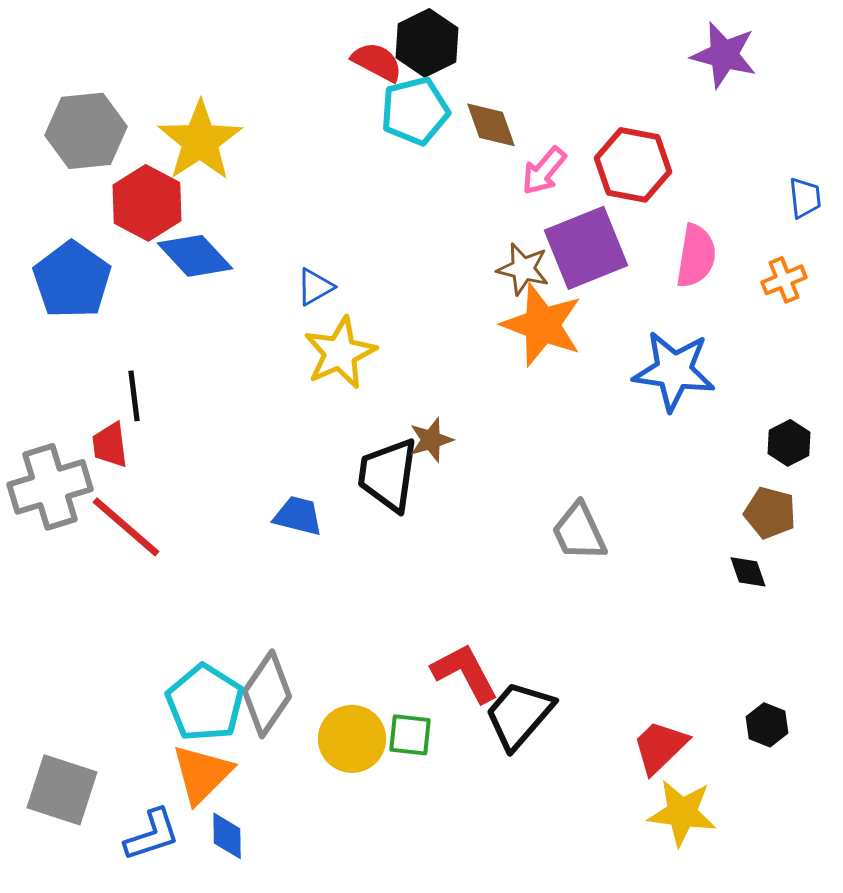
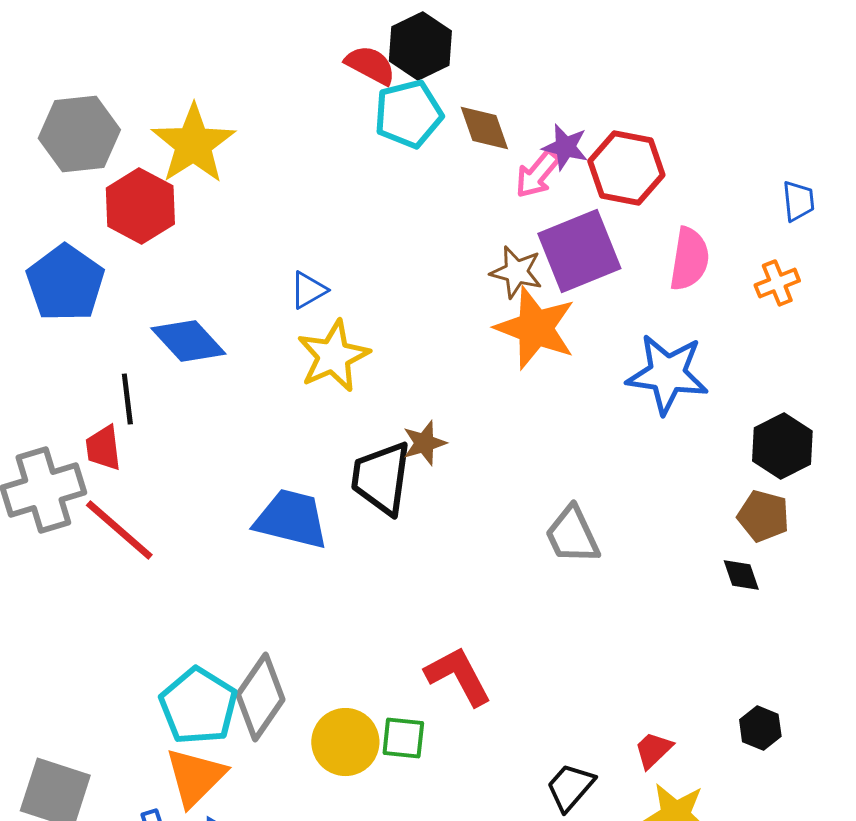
purple star: (724, 55) -> (565, 147), moved, size x0.7
blue diamond: (195, 256) -> (188, 341), moved
black hexagon: (789, 443) -> (782, 446), size x1.4
blue trapezoid: (298, 516) -> (291, 519), size x1.5
black trapezoid: (519, 715) -> (570, 787), moved, size x0.7
red trapezoid: (660, 747) -> (653, 750), size x0.7

